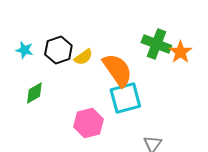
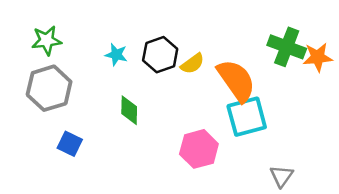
orange star: (180, 52) -> (318, 57), turned 30
green diamond: (34, 93) -> (129, 110), turned -60

